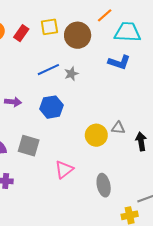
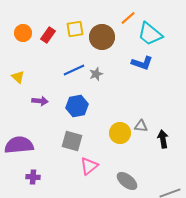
cyan trapezoid: (128, 32) -> (150, 34), turned -144
gray square: (29, 146) -> (72, 141), moved
gray ellipse: (104, 185) -> (127, 181), turned -40

